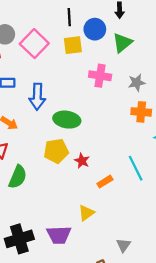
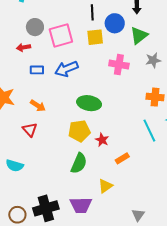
pink square: (34, 44) -> (61, 35), turned 30
gray star: (137, 83) -> (153, 60), moved
blue arrow: (37, 97) -> (66, 69), moved, turned 65
cyan line: (136, 168) -> (149, 131), moved
green semicircle: (18, 177) -> (79, 163), moved

